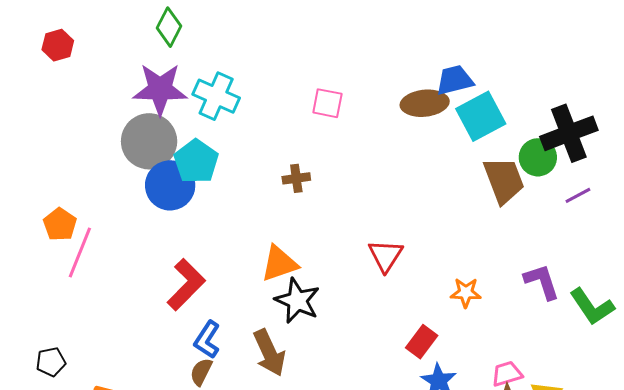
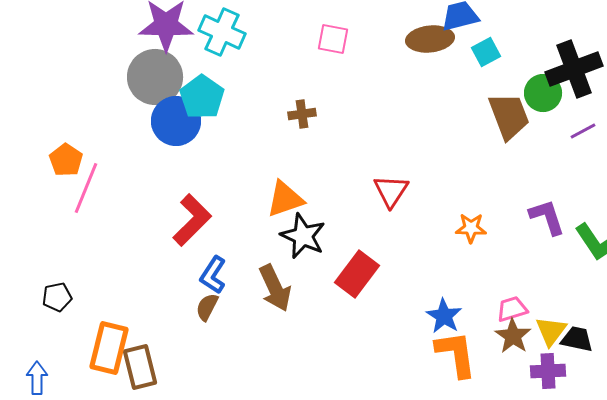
cyan square: (481, 116) -> (486, 52), size x0.6
red rectangle: (422, 342) -> (357, 274), moved, size x1.4

